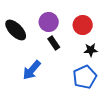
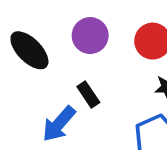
black rectangle: (54, 43) -> (88, 94), moved

